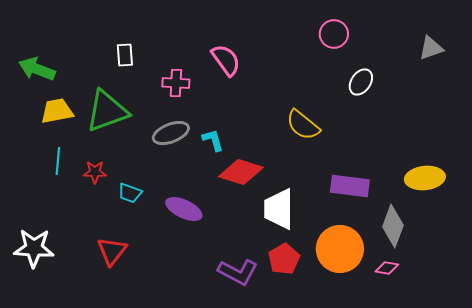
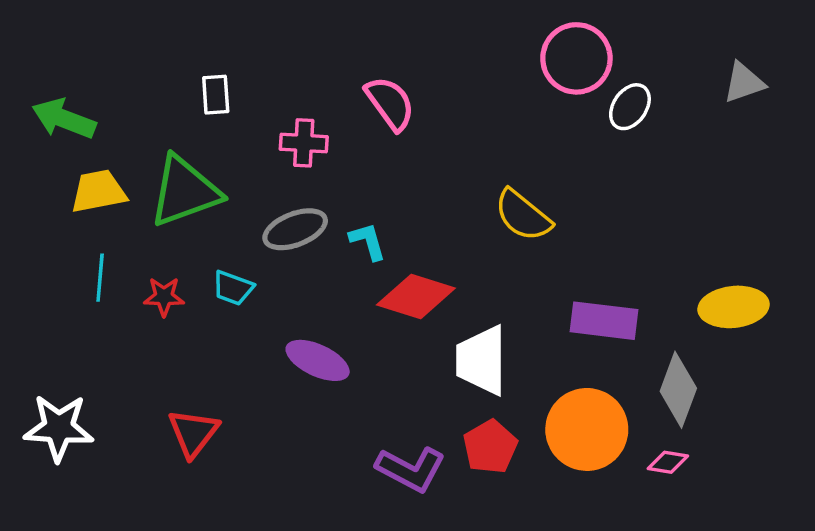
pink circle: (334, 34) -> (576, 58), size x1.4
white ellipse: (361, 82) -> (630, 107), moved
cyan trapezoid: (130, 193) -> (233, 288), moved

